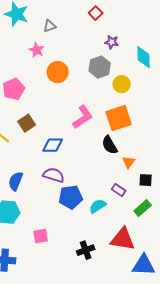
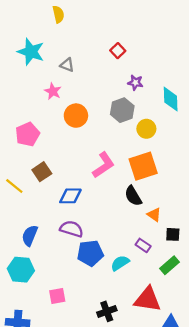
gray triangle: (50, 26) -> (67, 65), turned 40
orange triangle: (129, 162) -> (154, 215), turned -32

